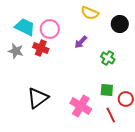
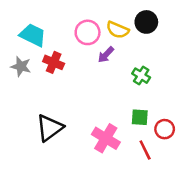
yellow semicircle: (90, 13) -> (118, 30), moved
black circle: (120, 24) -> (146, 22), moved
pink circle: (50, 29) -> (88, 32), moved

